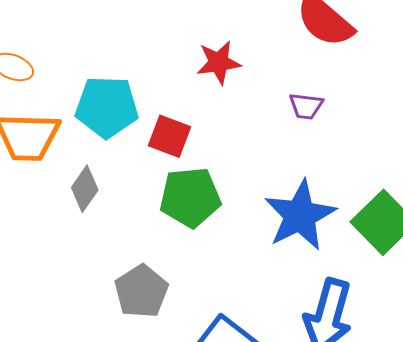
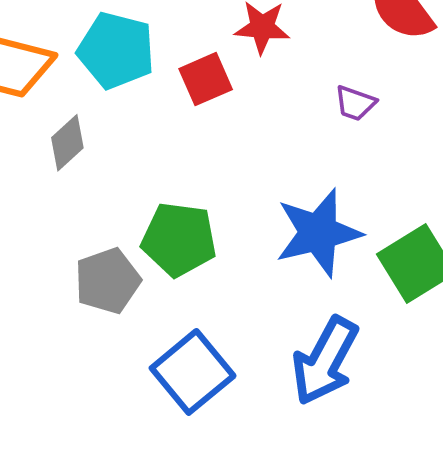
red square: (169, 136) -> (206, 79), moved, turned 33
green pentagon: (190, 197) -> (179, 239), moved

